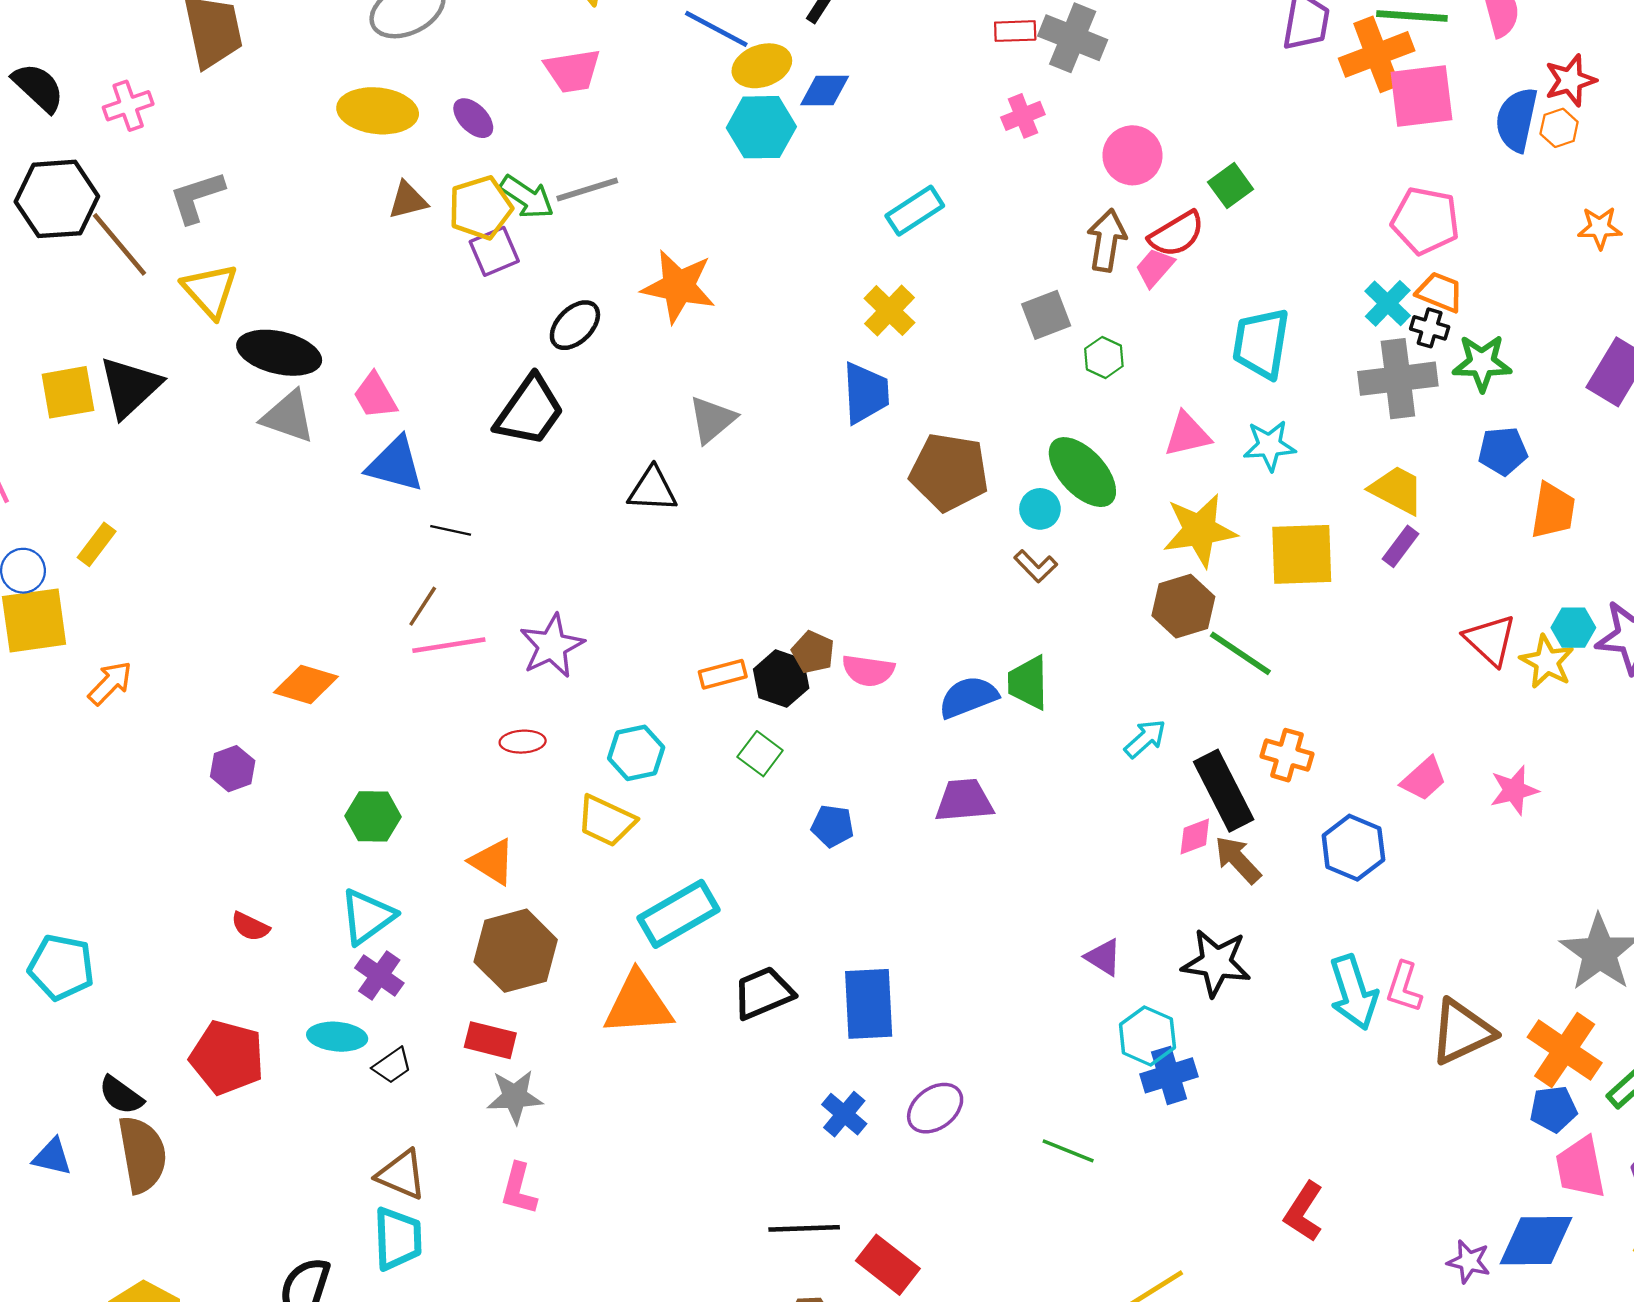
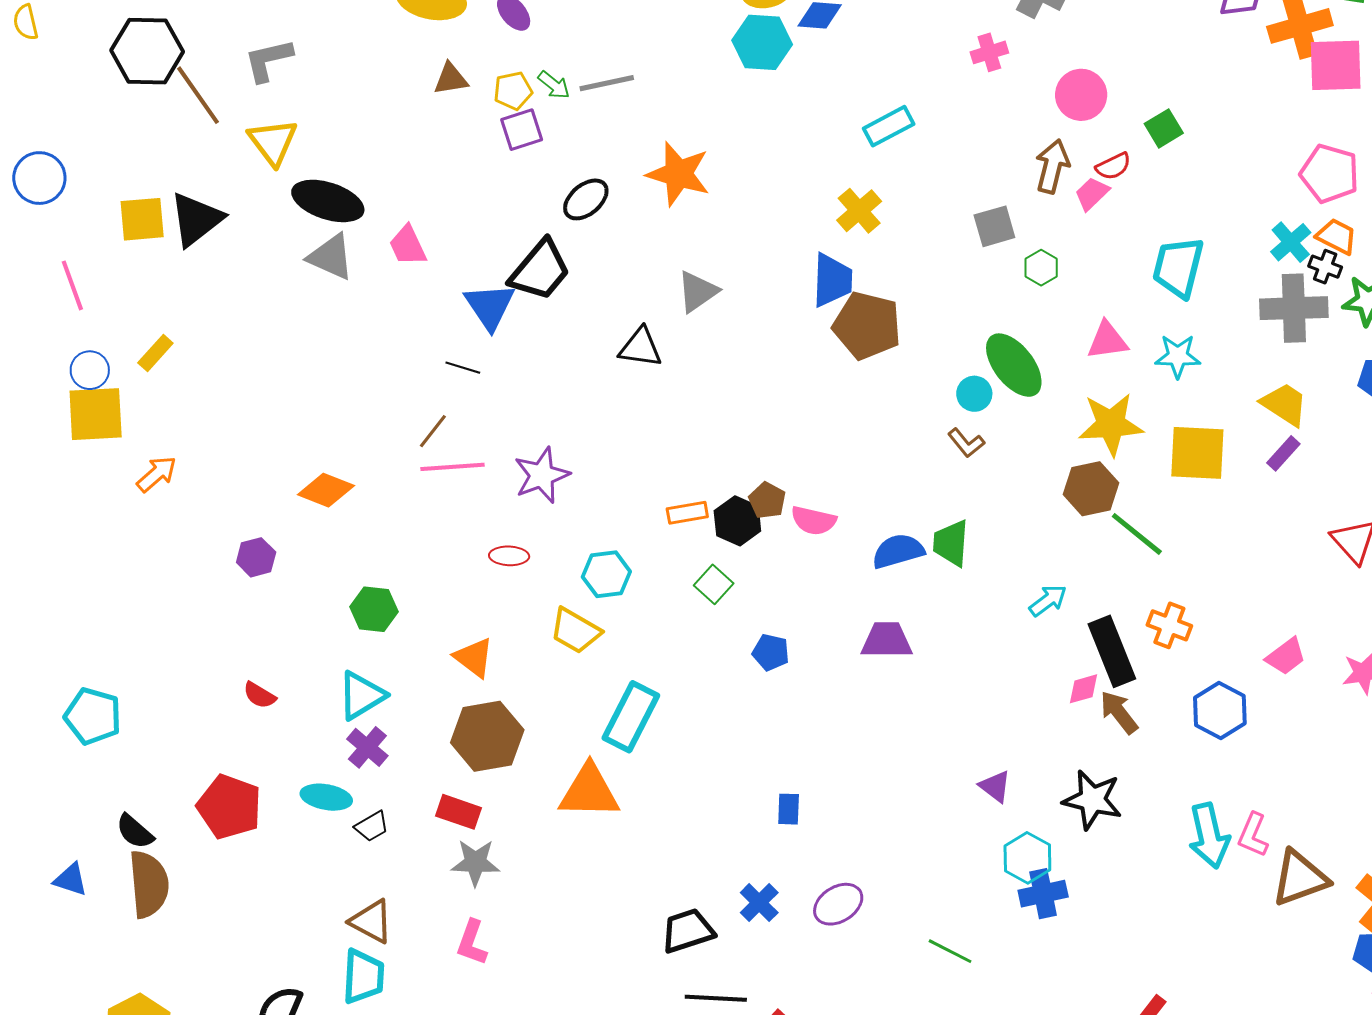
green arrow: (527, 197) -> (554, 85), size x0.7
yellow pentagon: (480, 208) -> (513, 91), size x0.7
red semicircle: (1177, 234) -> (1113, 166), size x0.7
blue triangle: (395, 464) -> (490, 306), moved, turned 36
brown pentagon: (949, 472) -> (867, 326), moved
cyan rectangle: (678, 914) -> (631, 717), turned -38
black trapezoid: (763, 993) -> (688, 931), moved
blue rectangle: (869, 1004) -> (789, 809), size x0.5

